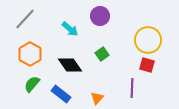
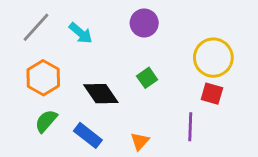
cyan arrow: (70, 29) -> (81, 33), moved

